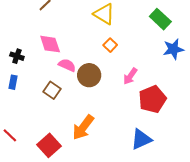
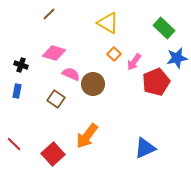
pink diamond: (50, 44) -> (54, 53), turned -55
pink arrow: (130, 76) -> (134, 62), moved
red pentagon: (152, 99) -> (156, 82), moved

